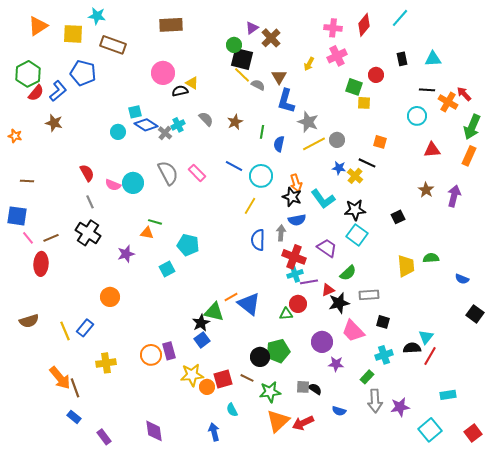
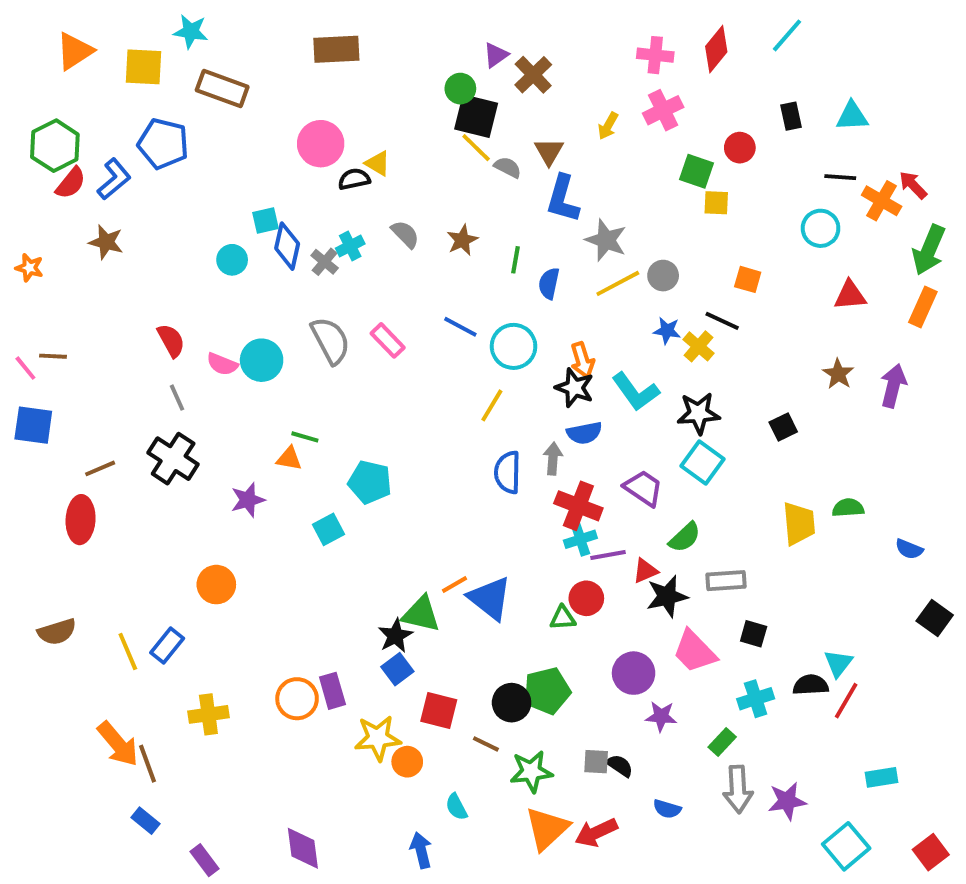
blue diamond: (146, 125) -> (287, 246), turned 70
pink line: (28, 238) -> (25, 368), moved
red square: (223, 379) -> (439, 710), moved, turned 30

